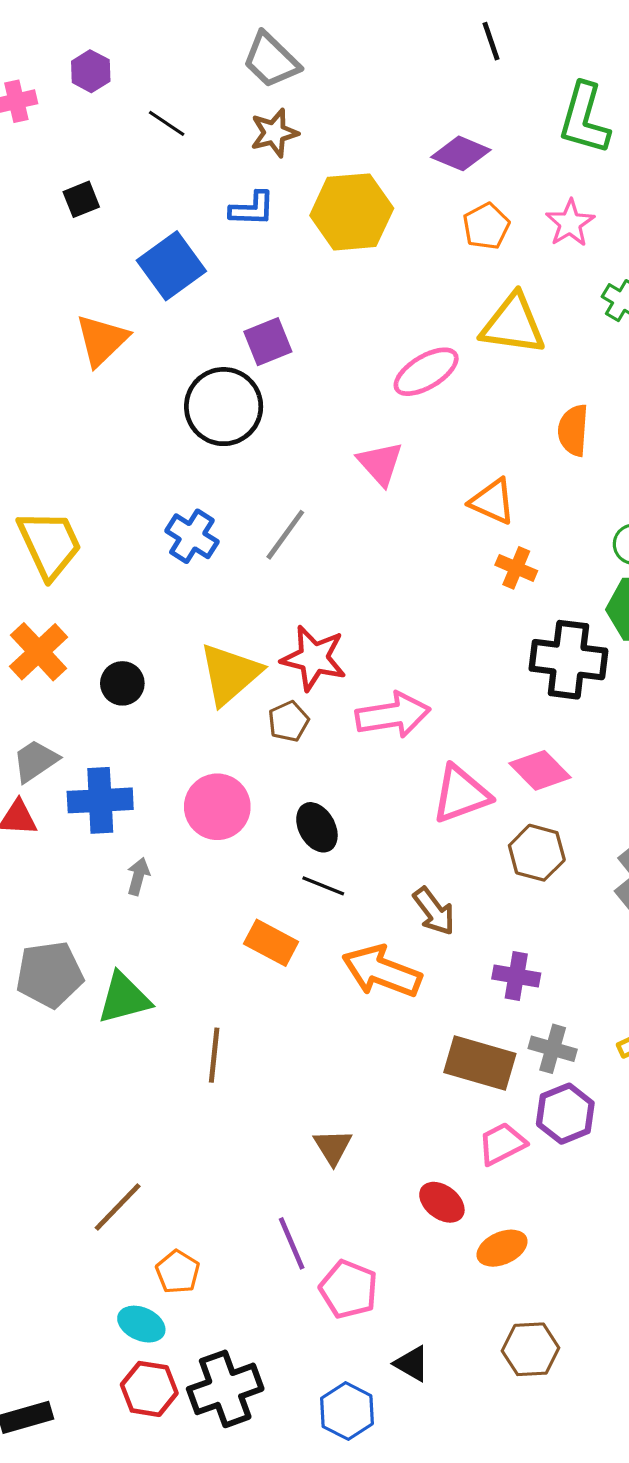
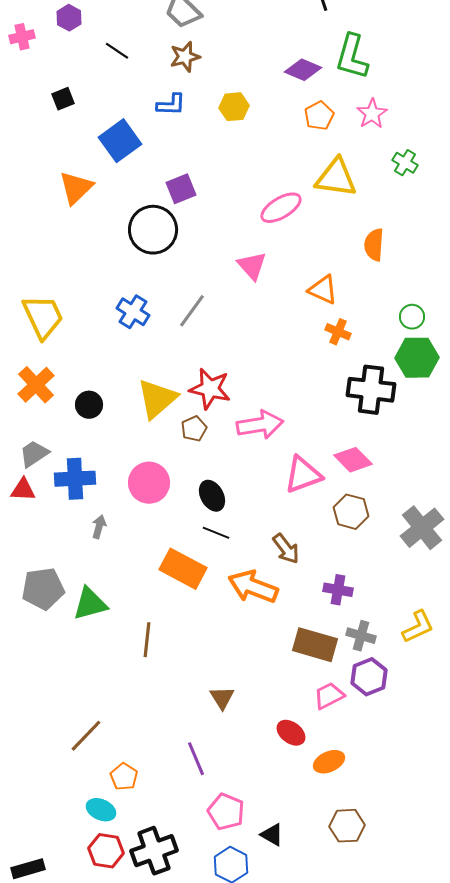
green L-shape: (584, 119) -> (352, 57), moved
yellow hexagon: (352, 212) -> (234, 107), size x0.6
orange rectangle: (271, 943) -> (183, 569), size x1.4
pink pentagon: (349, 1289) -> (226, 812), moved

